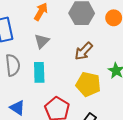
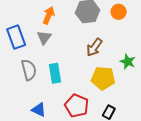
gray triangle: (42, 41) -> (44, 37), moved

